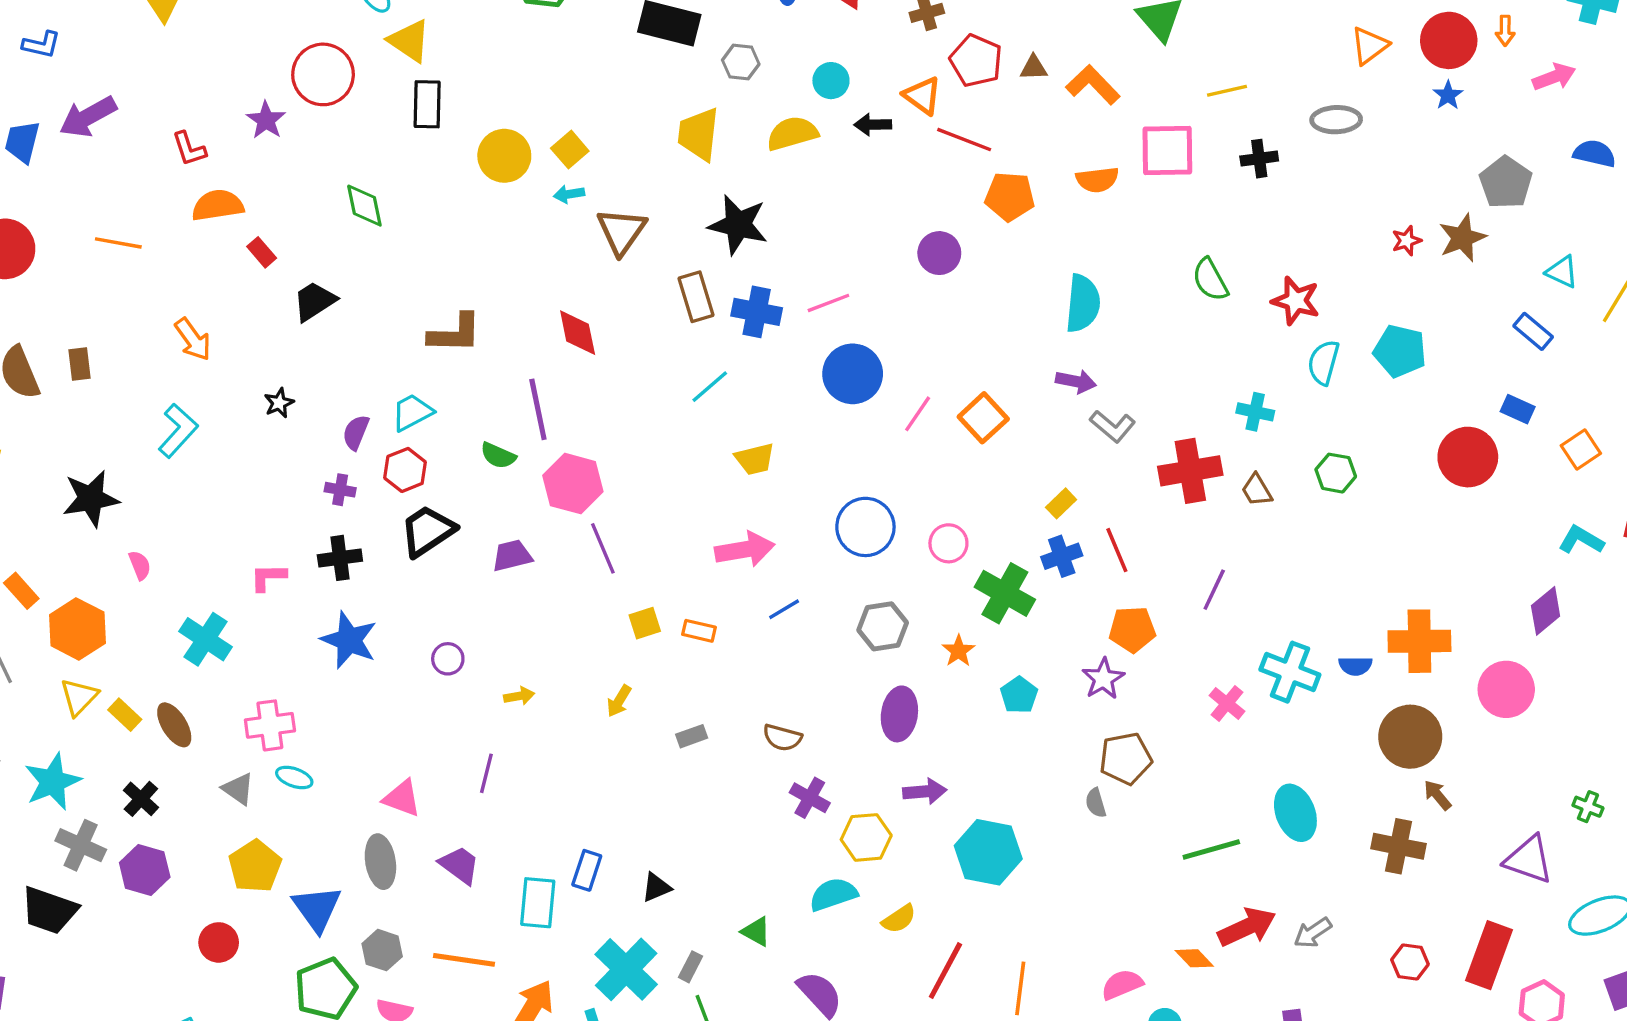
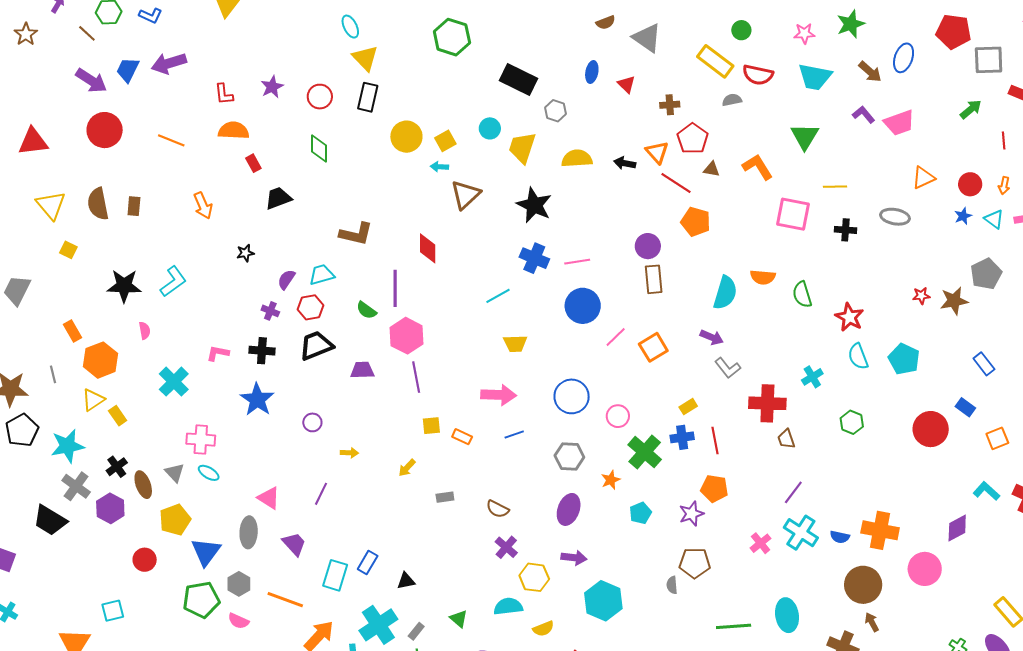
red circle: (1449, 40) -> (970, 184), size x0.7
brown triangle: (1034, 68) -> (712, 169), moved
red circle: (323, 74) -> (320, 97), moved, size x0.7
cyan circle: (831, 81) -> (490, 128), moved
orange semicircle: (1097, 180) -> (763, 277), moved
cyan triangle: (1562, 272) -> (994, 219), moved
brown rectangle: (696, 297) -> (654, 279), moved
cyan semicircle: (1323, 362) -> (858, 356), turned -48
cyan cross: (1255, 412) -> (812, 377), turned 35
cyan L-shape: (178, 431) -> (173, 282), moved
brown trapezoid: (1257, 490) -> (786, 439), moved
purple line: (1214, 590) -> (793, 492), moved
brown ellipse: (174, 725) -> (143, 485), moved

